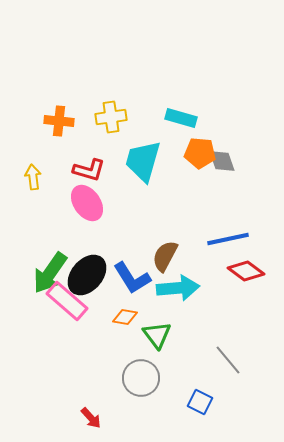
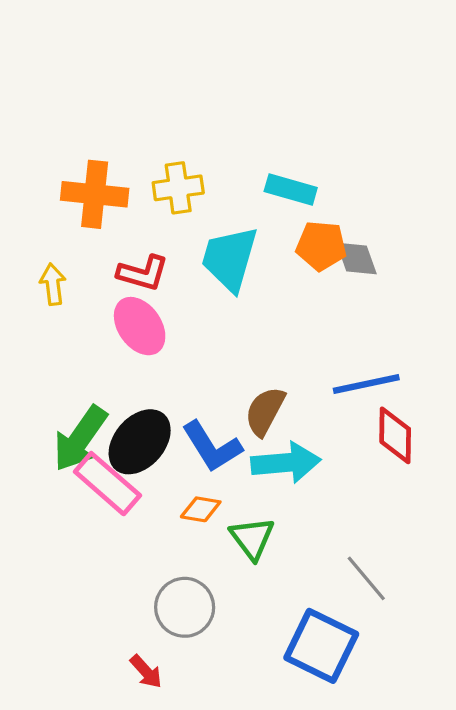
orange cross: (59, 121) -> (95, 194), size x1.4
red diamond: (246, 271) -> (395, 435), turned 54
gray circle: (141, 378) -> (185, 607), moved
blue square: (200, 402) -> (321, 646), size x1.8

